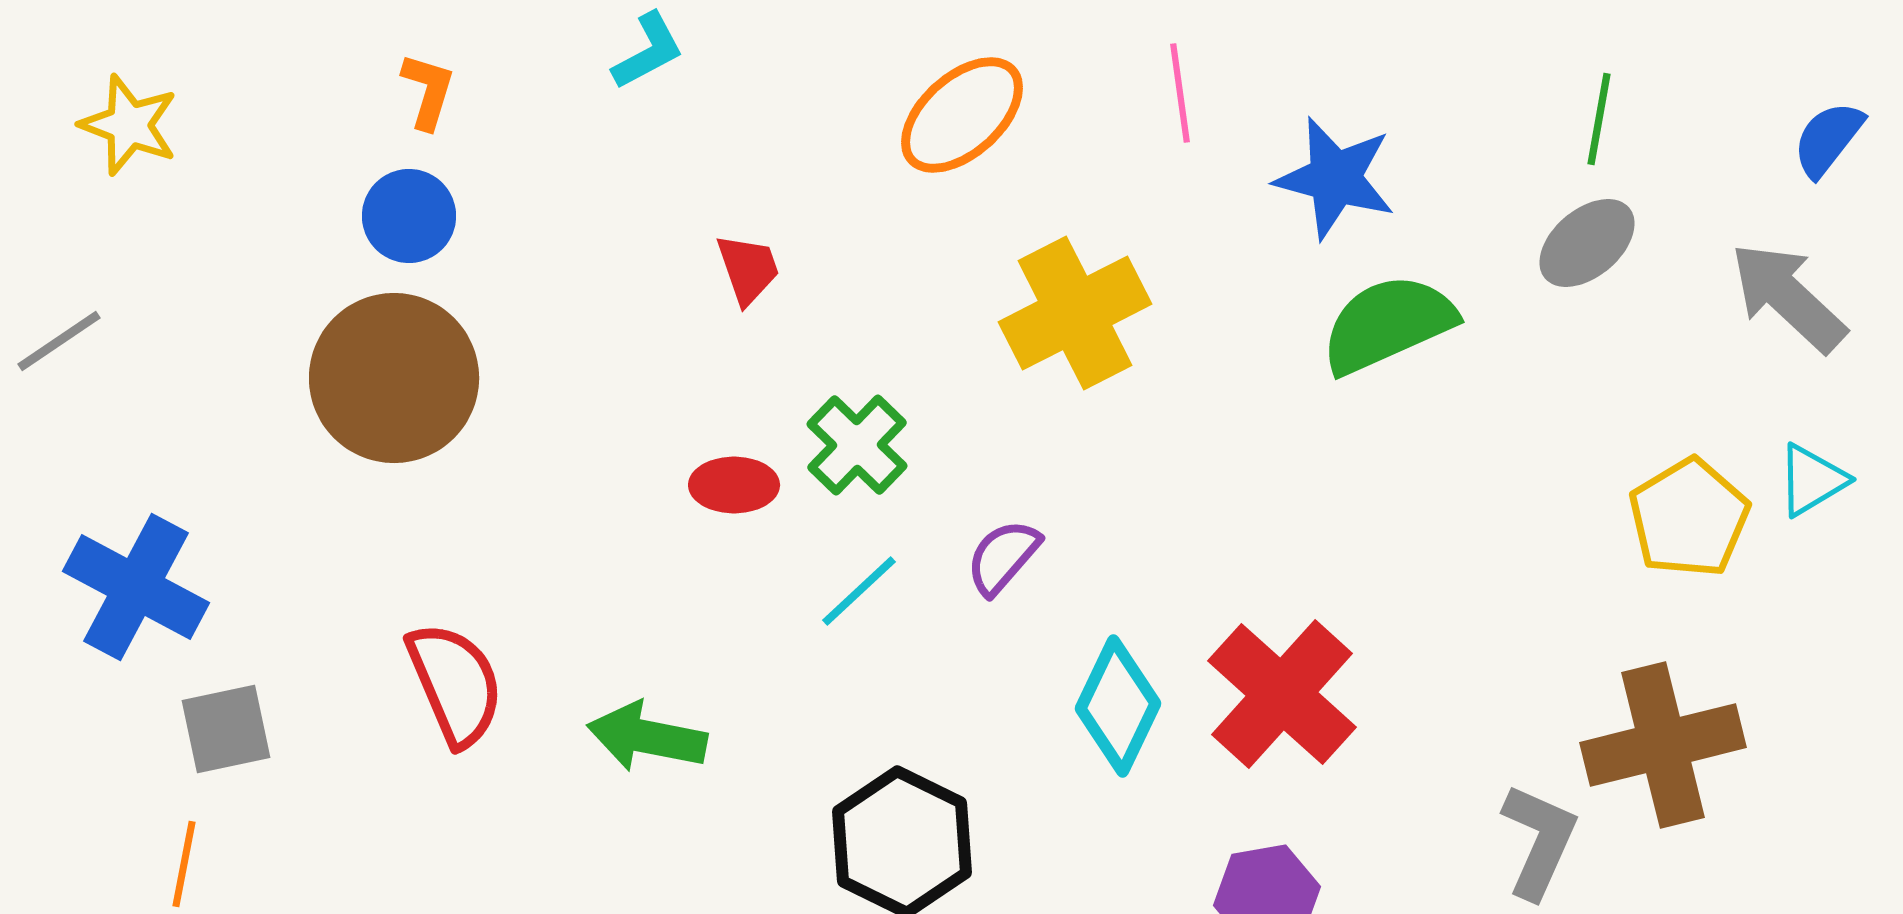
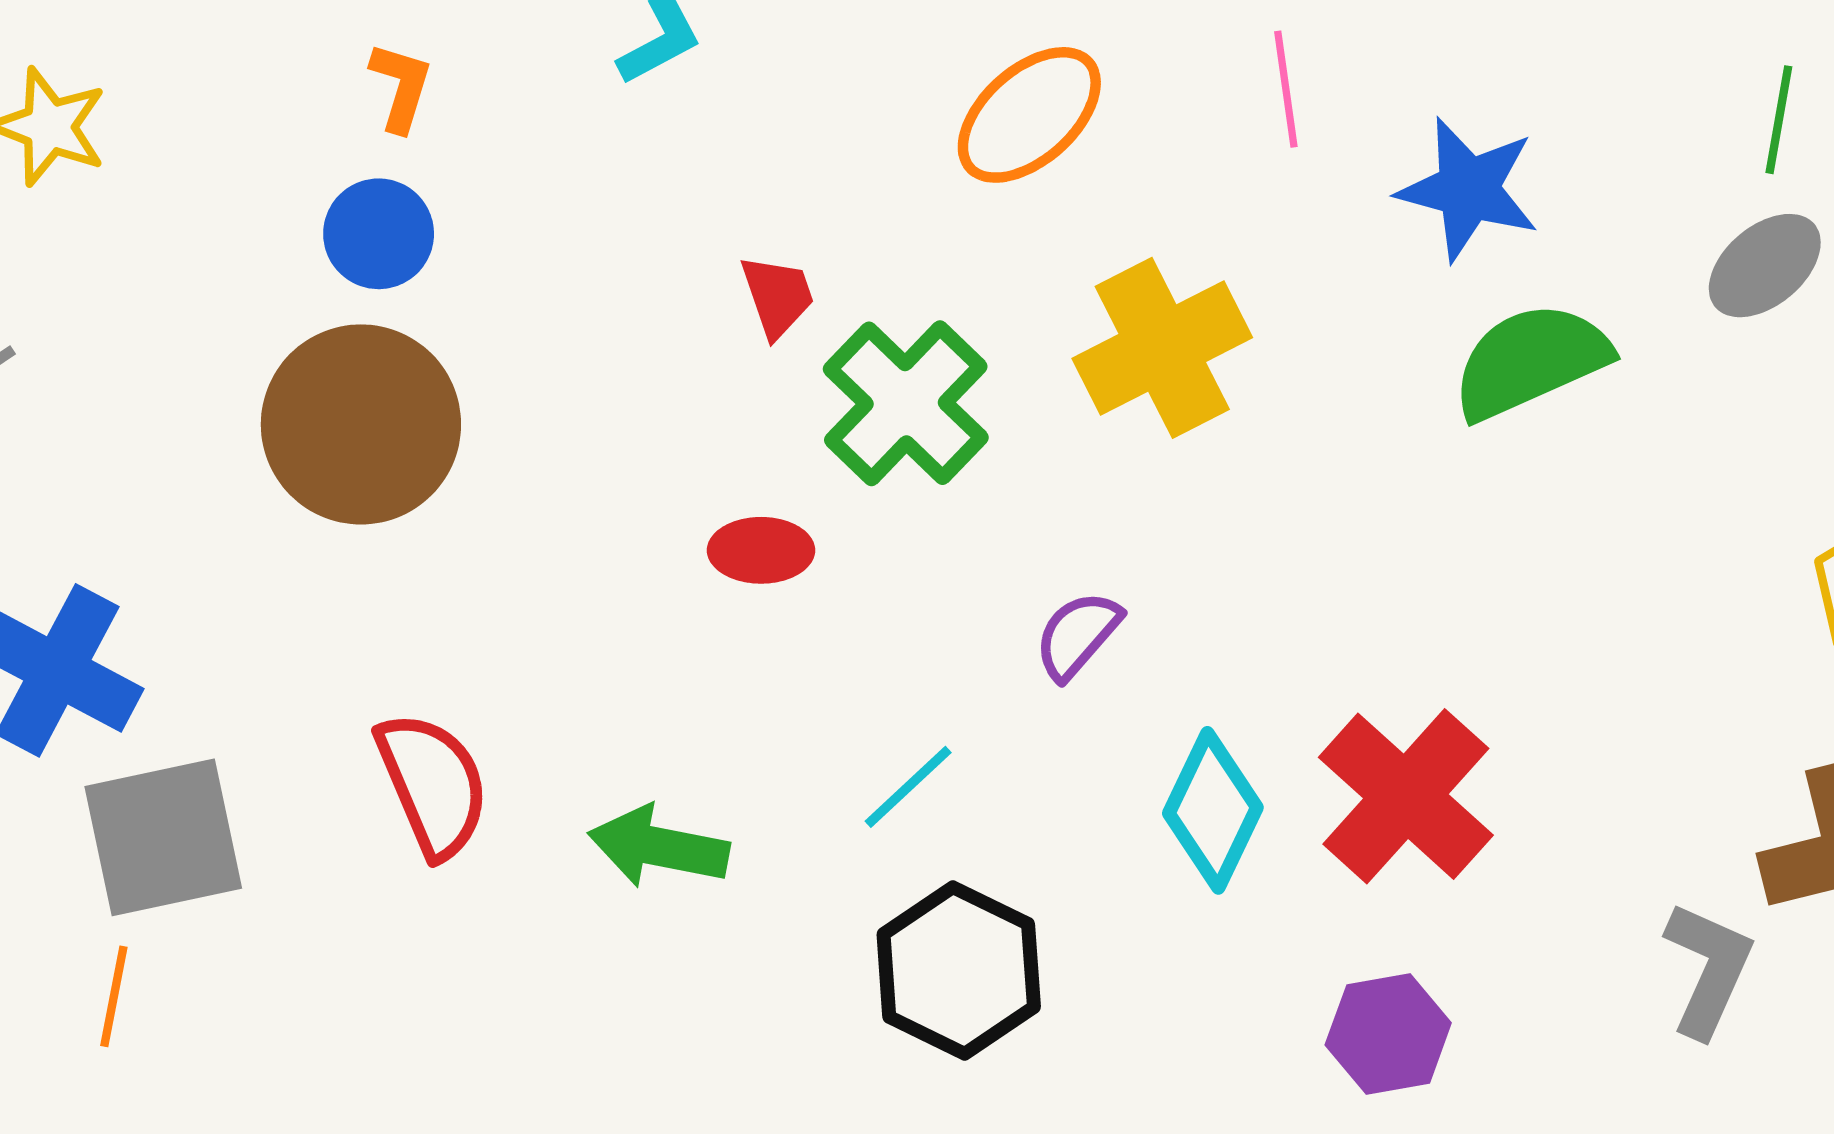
green cross: (857, 445) -> (906, 403), moved, size x1.4
cyan line: (859, 591) -> (908, 787), moved
gray square: (226, 729) -> (163, 837), size x1.5

